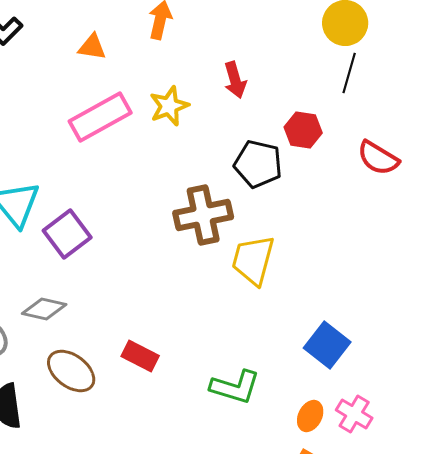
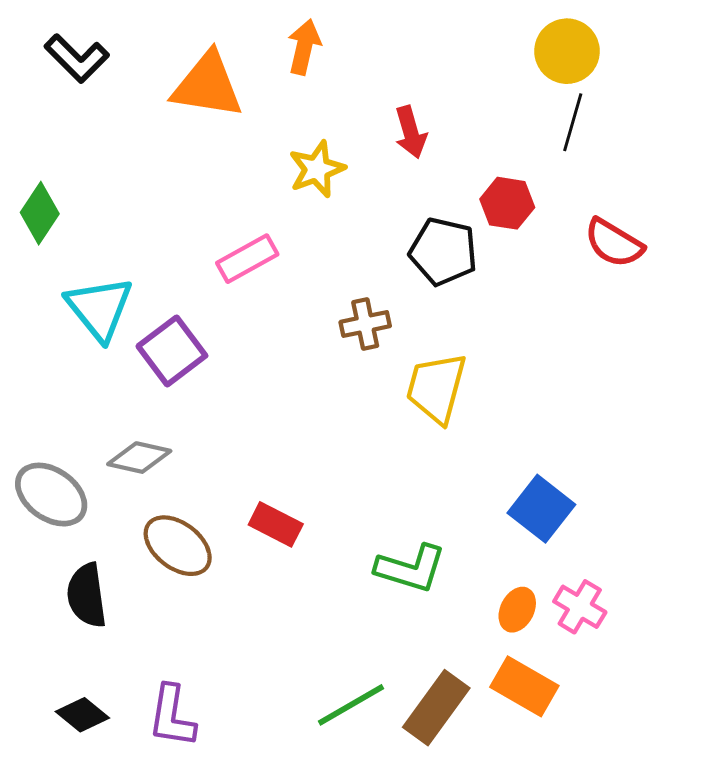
orange triangle: (92, 47) -> (207, 85), size x1.8
pink rectangle: (100, 117) -> (247, 259), moved, size x0.7
brown cross: (203, 215) -> (365, 324), size x0.6

